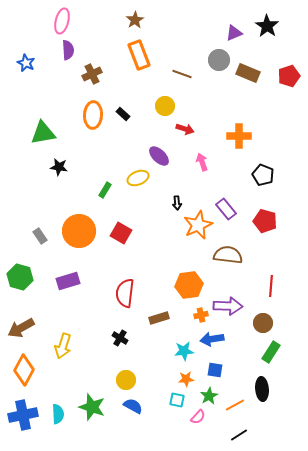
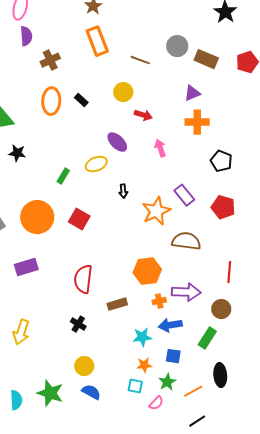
purple triangle: (234, 33) -> (192, 93), moved
black arrow: (177, 203) -> (123, 191), moved
green rectangle: (271, 352) -> (207, 338), moved

